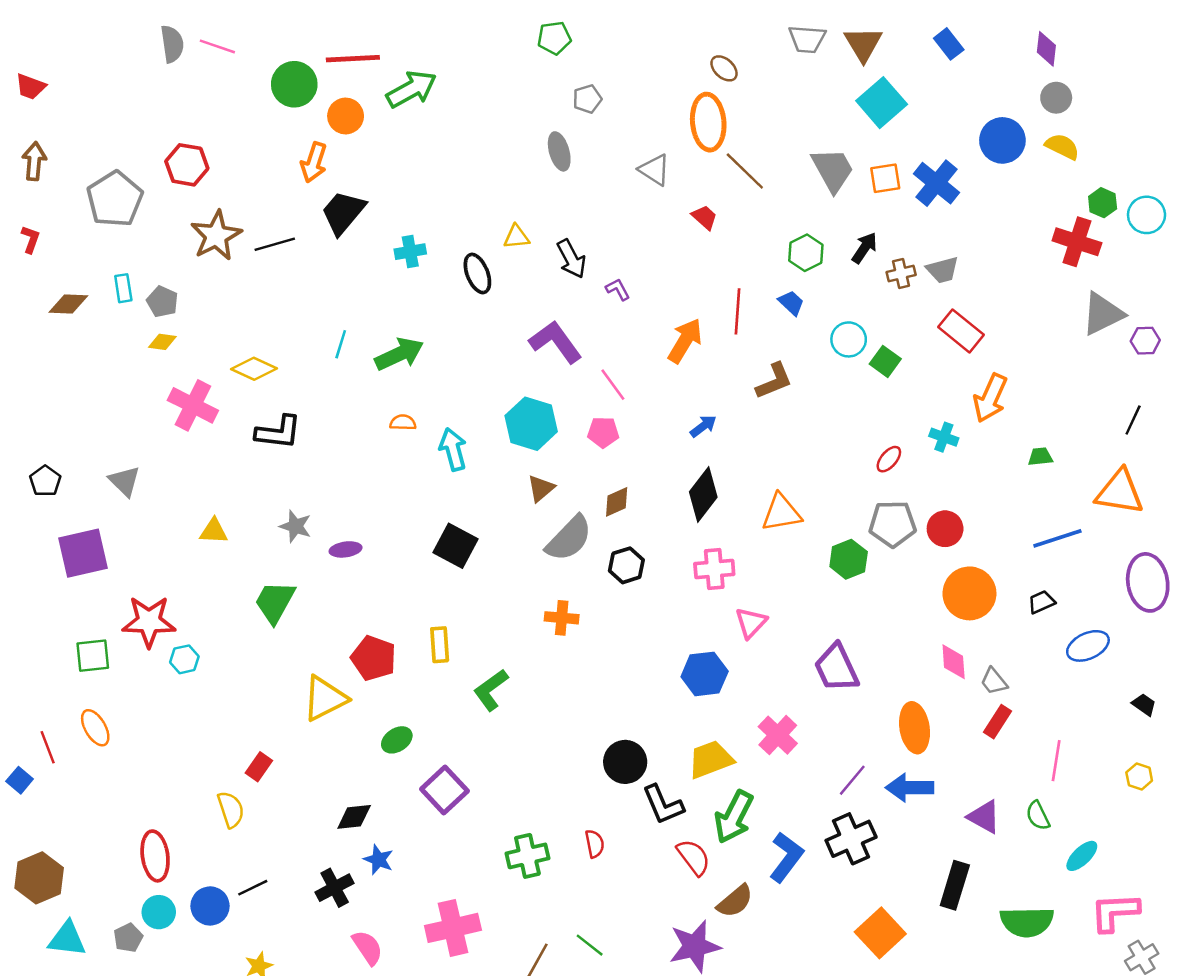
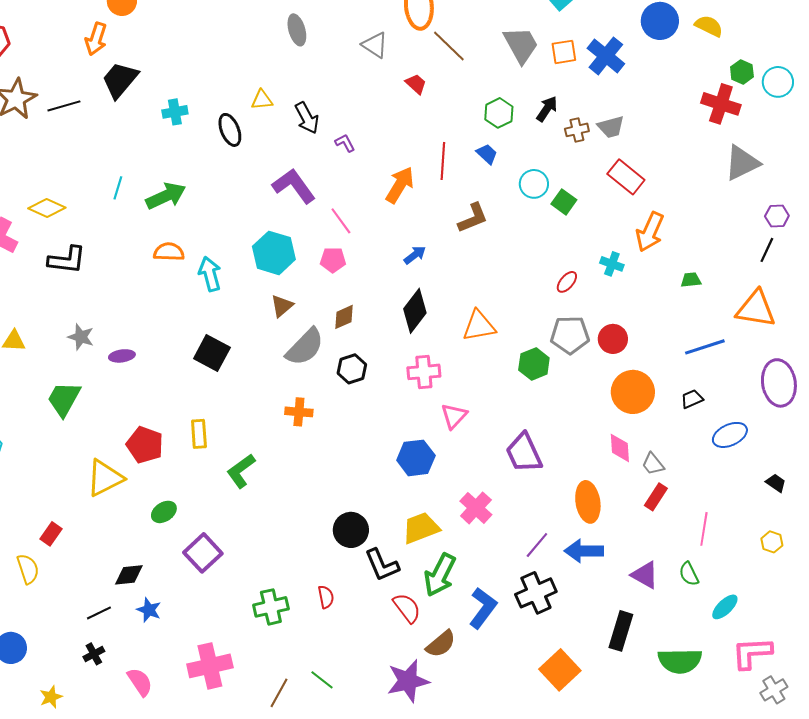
purple hexagon: (1145, 341) -> (777, 216), moved
orange semicircle: (403, 422) -> (169, 252), size x1.4
black line: (253, 888) -> (99, 613), moved
black cross: (335, 888) -> (94, 654), moved, size x0.7

